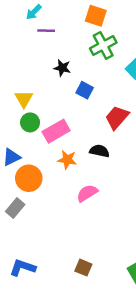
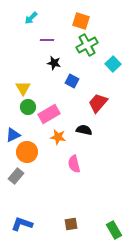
purple line: (46, 31) -> (47, 40), moved
pink semicircle: (87, 193) -> (74, 164), turned -72
brown square: (83, 268) -> (71, 224), turned -32

